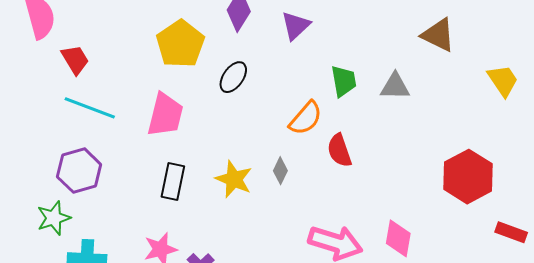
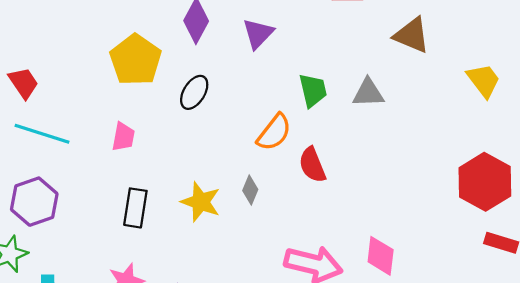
pink trapezoid: (165, 115) -> (123, 137), size x0.6
red hexagon: (468, 177) -> (485, 182), moved

